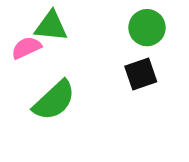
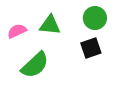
green triangle: (51, 26) -> (50, 25), moved

